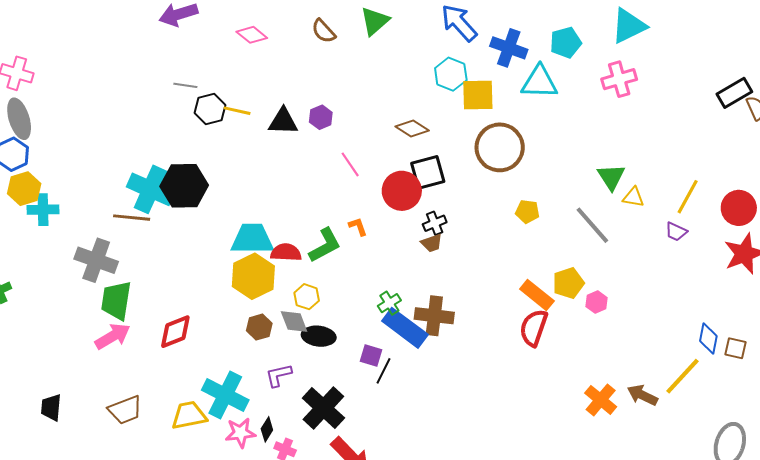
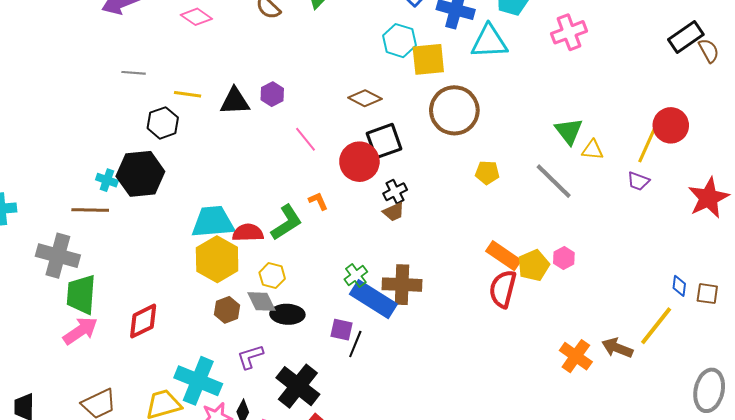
black hexagon: (210, 109) -> (163, 123), moved
cyan cross: (151, 189) -> (107, 180), size x0.5
red circle: (739, 208) -> (671, 125), moved
yellow pentagon: (568, 283) -> (534, 265), moved
blue diamond: (708, 339) -> (679, 286), size x0.7

